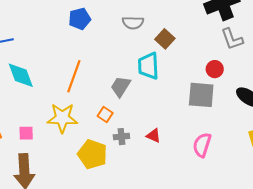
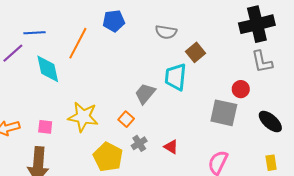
orange line: (74, 76) -> (78, 43), moved
gray cross: (121, 137) -> (139, 143), turned -35

